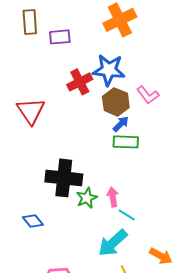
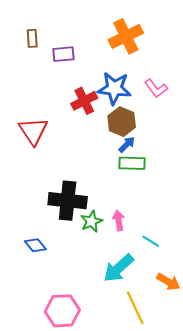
brown rectangle: (30, 22) -> (32, 38), size x0.7
pink L-shape: (148, 95) -> (156, 88), moved
cyan line: (127, 215) -> (151, 241), moved

